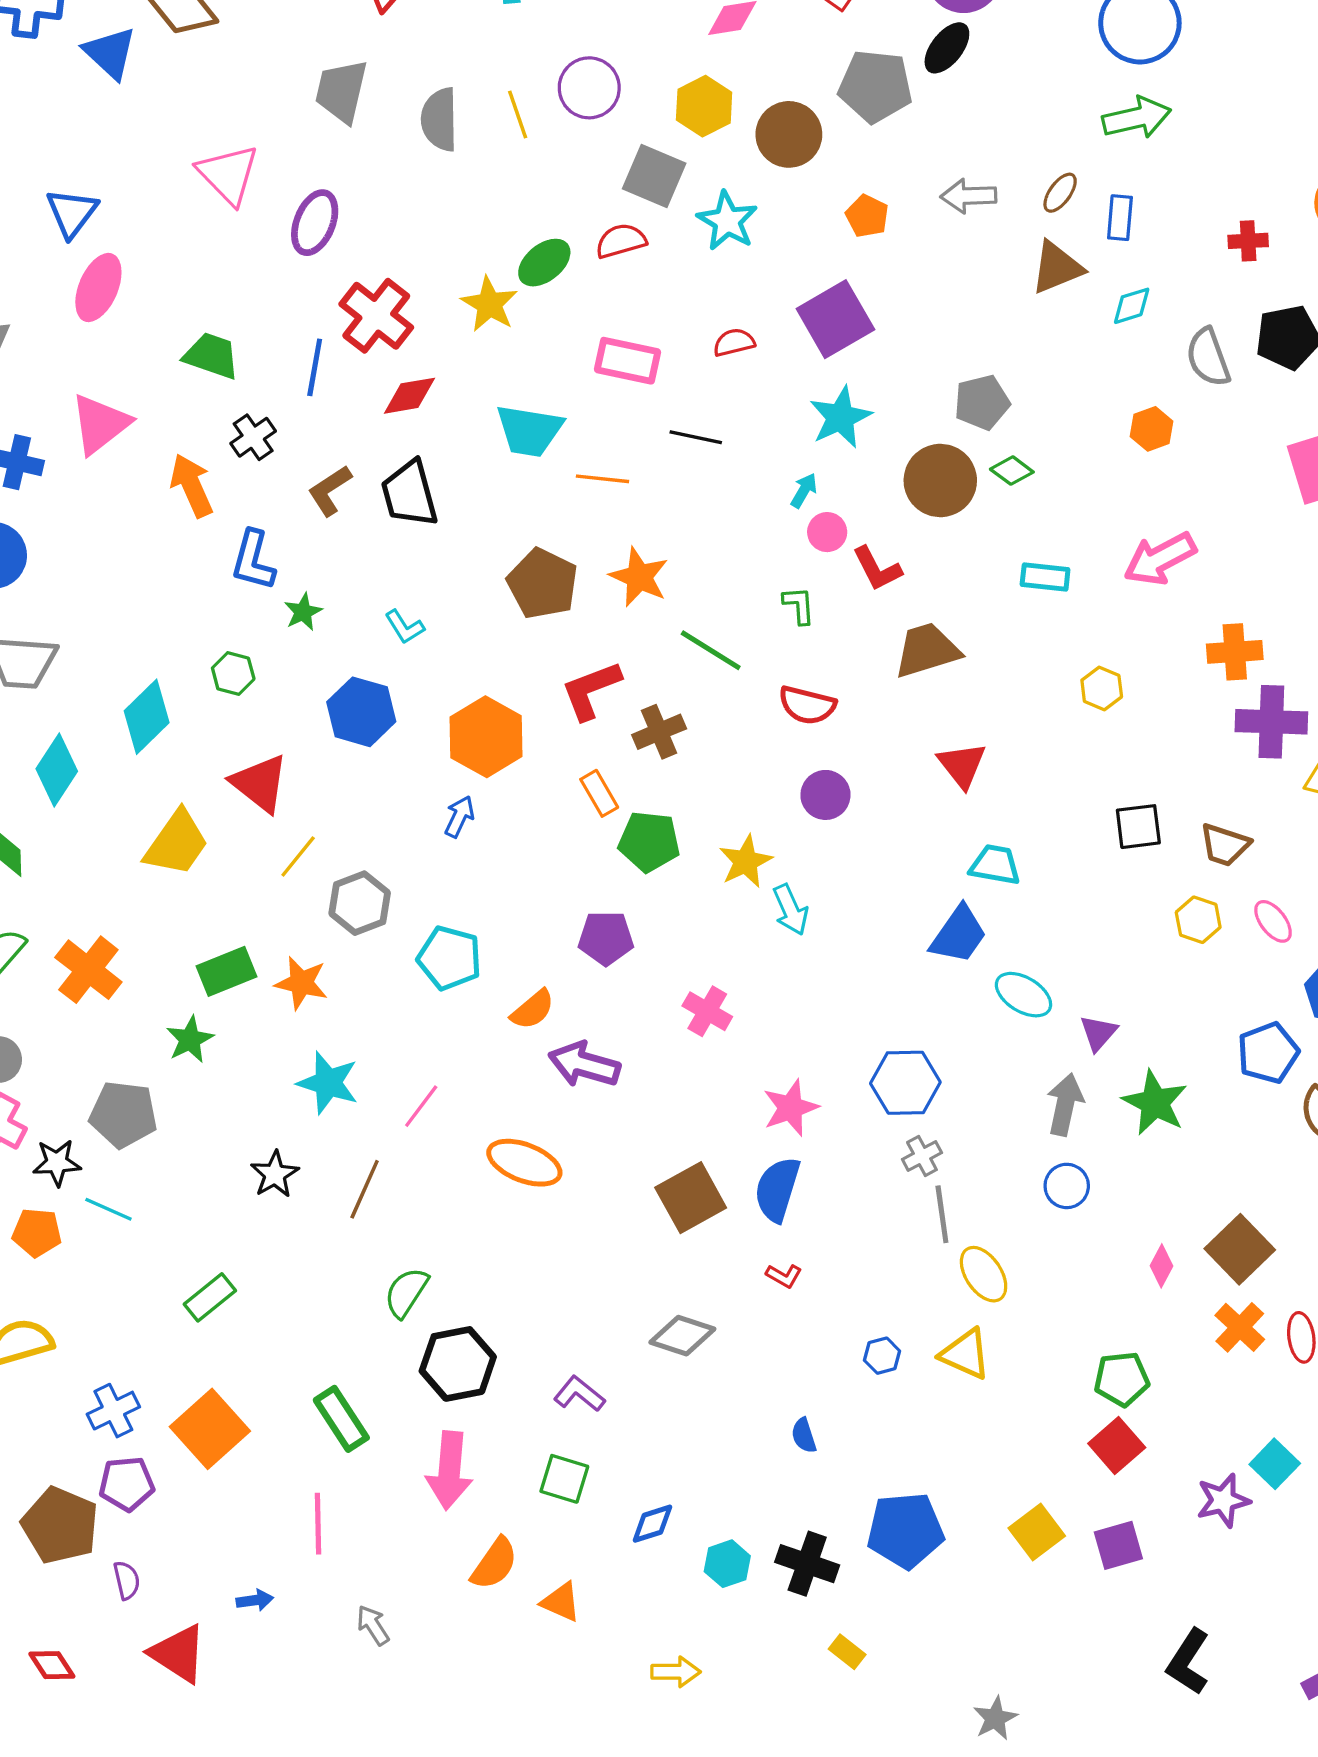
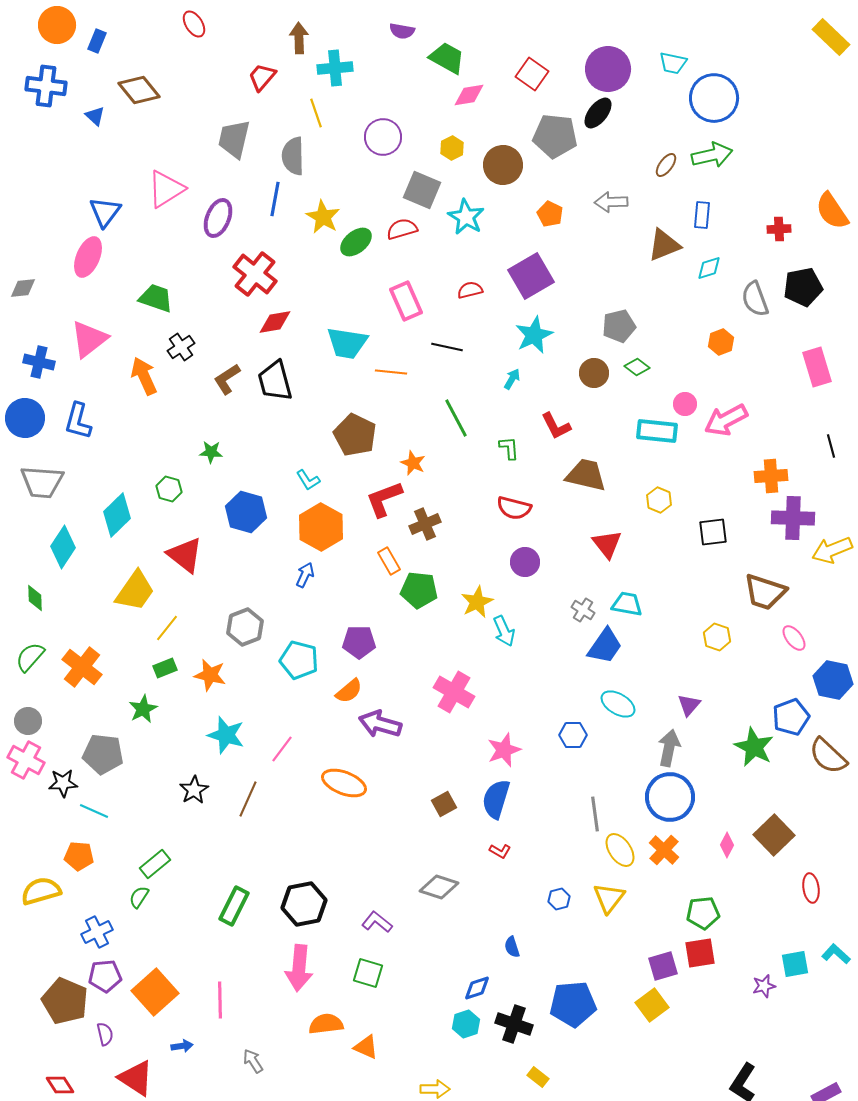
blue triangle: (110, 53) -> (95, 116), size x0.6
yellow hexagon: (704, 106) -> (452, 148), size x0.7
yellow line: (518, 114) -> (316, 113), moved
pink triangle: (228, 174) -> (166, 189), turned 42
brown ellipse: (1060, 193) -> (666, 165), moved
blue triangle: (72, 213) -> (105, 212), moved
yellow star: (489, 304) -> (323, 217), moved
pink rectangle: (627, 361) -> (406, 301), turned 54
blue line: (315, 367) -> (275, 199), moved
brown circle: (940, 481) -> (594, 373), size x0.7
pink circle: (827, 532) -> (685, 404), moved
blue L-shape: (253, 560) -> (78, 421), moved
orange star: (639, 577) -> (413, 463), moved, size x0.7
cyan rectangle: (1045, 577) -> (657, 431), size x1.4
green star: (303, 612) -> (211, 452), turned 30
cyan L-shape: (405, 627) -> (308, 480), moved
green line: (711, 650) -> (456, 418), moved, turned 30
brown trapezoid: (927, 650) -> (586, 475), turned 30
yellow hexagon: (1102, 688) -> (659, 500), moved
black square: (1138, 827) -> (713, 532), moved
brown trapezoid: (1225, 845) -> (765, 592), size x1.4
yellow line: (298, 857) -> (167, 628), moved
yellow hexagon: (1198, 920) -> (717, 637), moved
purple pentagon: (606, 938) -> (359, 642), moved
green rectangle: (227, 971) -> (165, 668), size x0.7
cyan ellipse: (1023, 995) -> (618, 704), moved
pink cross: (707, 1011) -> (454, 692), size x1.4
blue hexagon: (905, 1083) -> (573, 735), size x0.7
green star: (1155, 1103) -> (754, 747), moved
gray cross: (922, 1156) -> (583, 610), moved, turned -30
blue circle: (1067, 1186) -> (670, 797), size x1.8
brown square: (691, 1198) -> (444, 804), size x0.6
orange pentagon: (37, 1233) -> (79, 856), moved
green semicircle: (406, 1292) -> (139, 897), moved, size x0.7
orange cross: (1240, 1327) -> (664, 850), moved
yellow triangle: (965, 1354) -> (609, 898), turned 44
green rectangle: (341, 1419) -> (234, 906), moved, turned 60
orange square: (210, 1429) -> (155, 992), moved
red square: (1117, 1446) -> (700, 953), turned 32
cyan square: (1275, 1464) -> (795, 964), turned 36
purple star: (1223, 1500) -> (764, 986), size x0.7
blue diamond: (652, 1524) -> (477, 988), moved
purple square: (1118, 1545) -> (663, 966), moved
orange semicircle: (494, 1564) -> (326, 1024), turned -132

